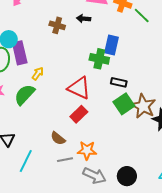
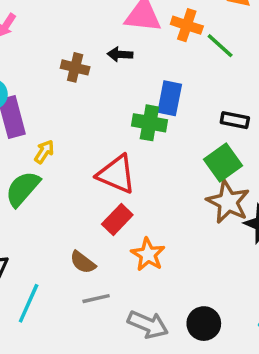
black rectangle: (119, 82) -> (235, 120), moved
green square: (124, 104) -> (223, 163), moved
orange star: (87, 150) -> (148, 254), moved, turned 30

